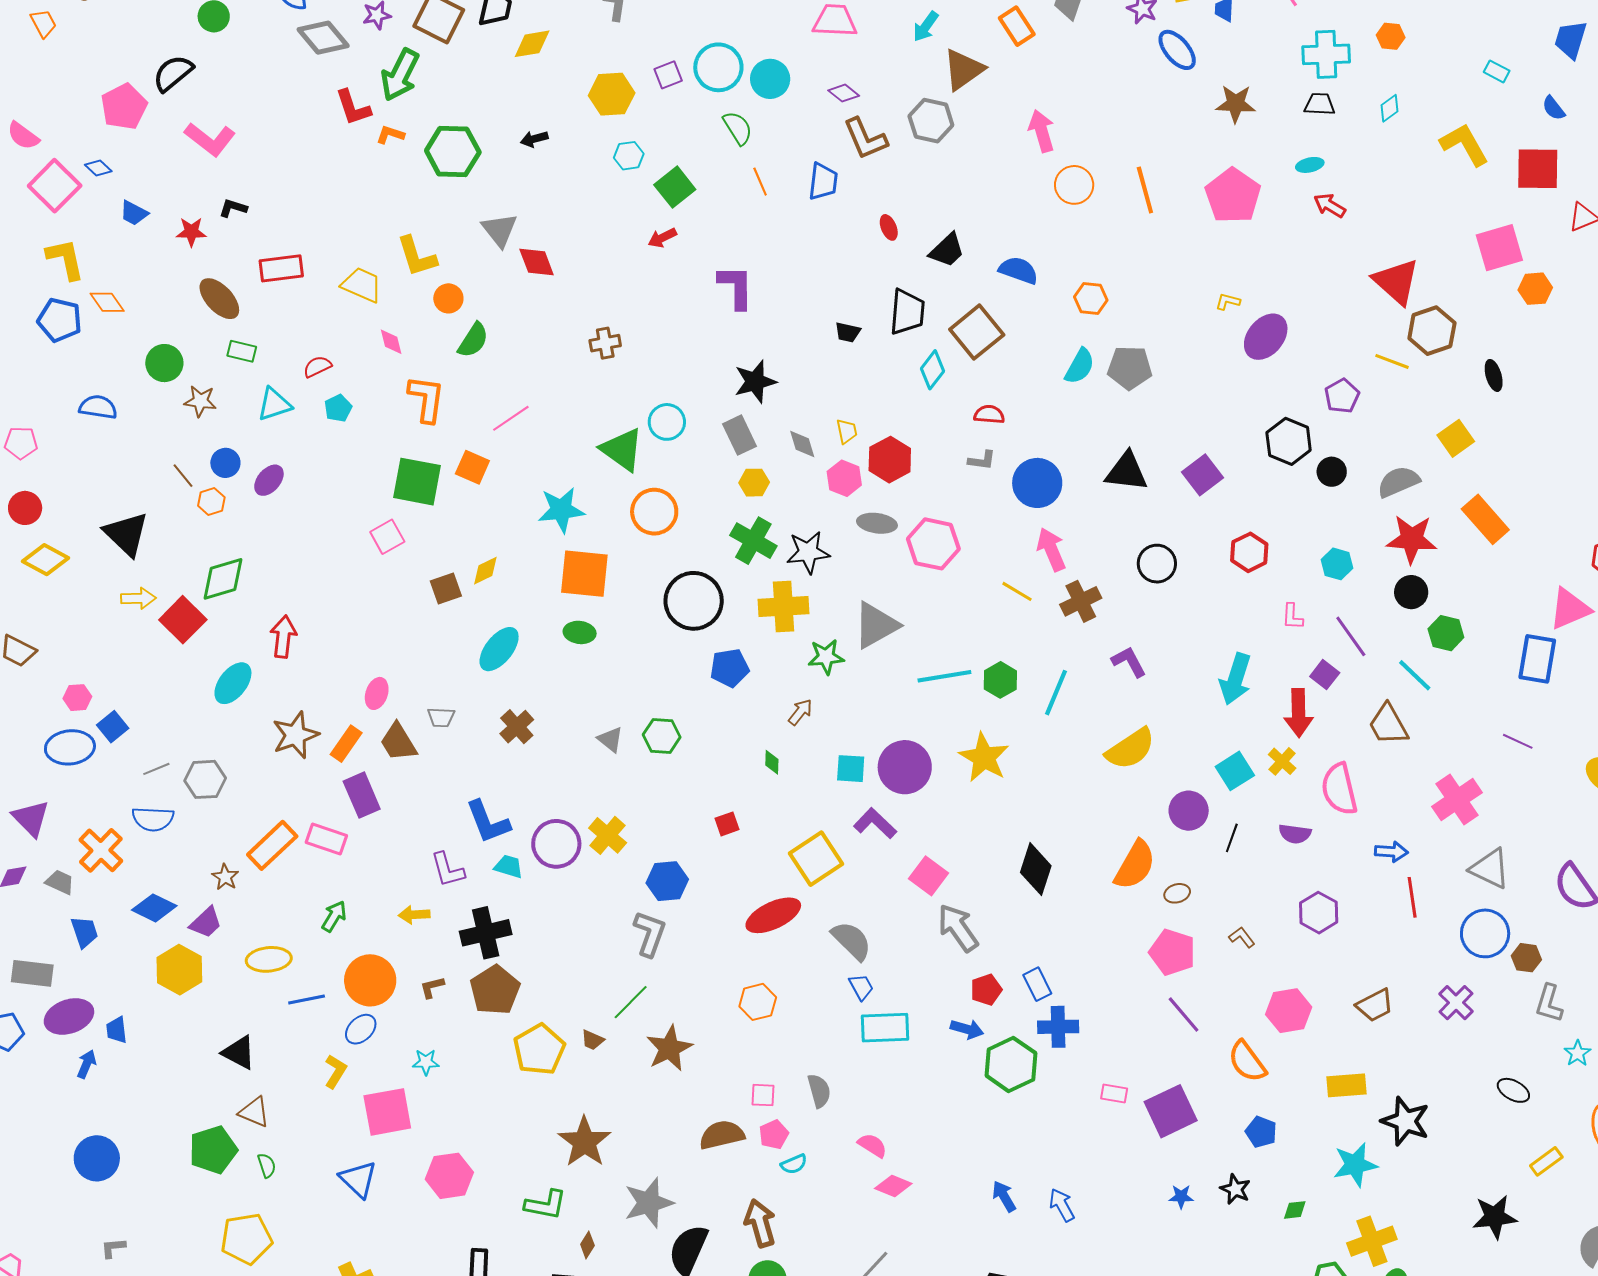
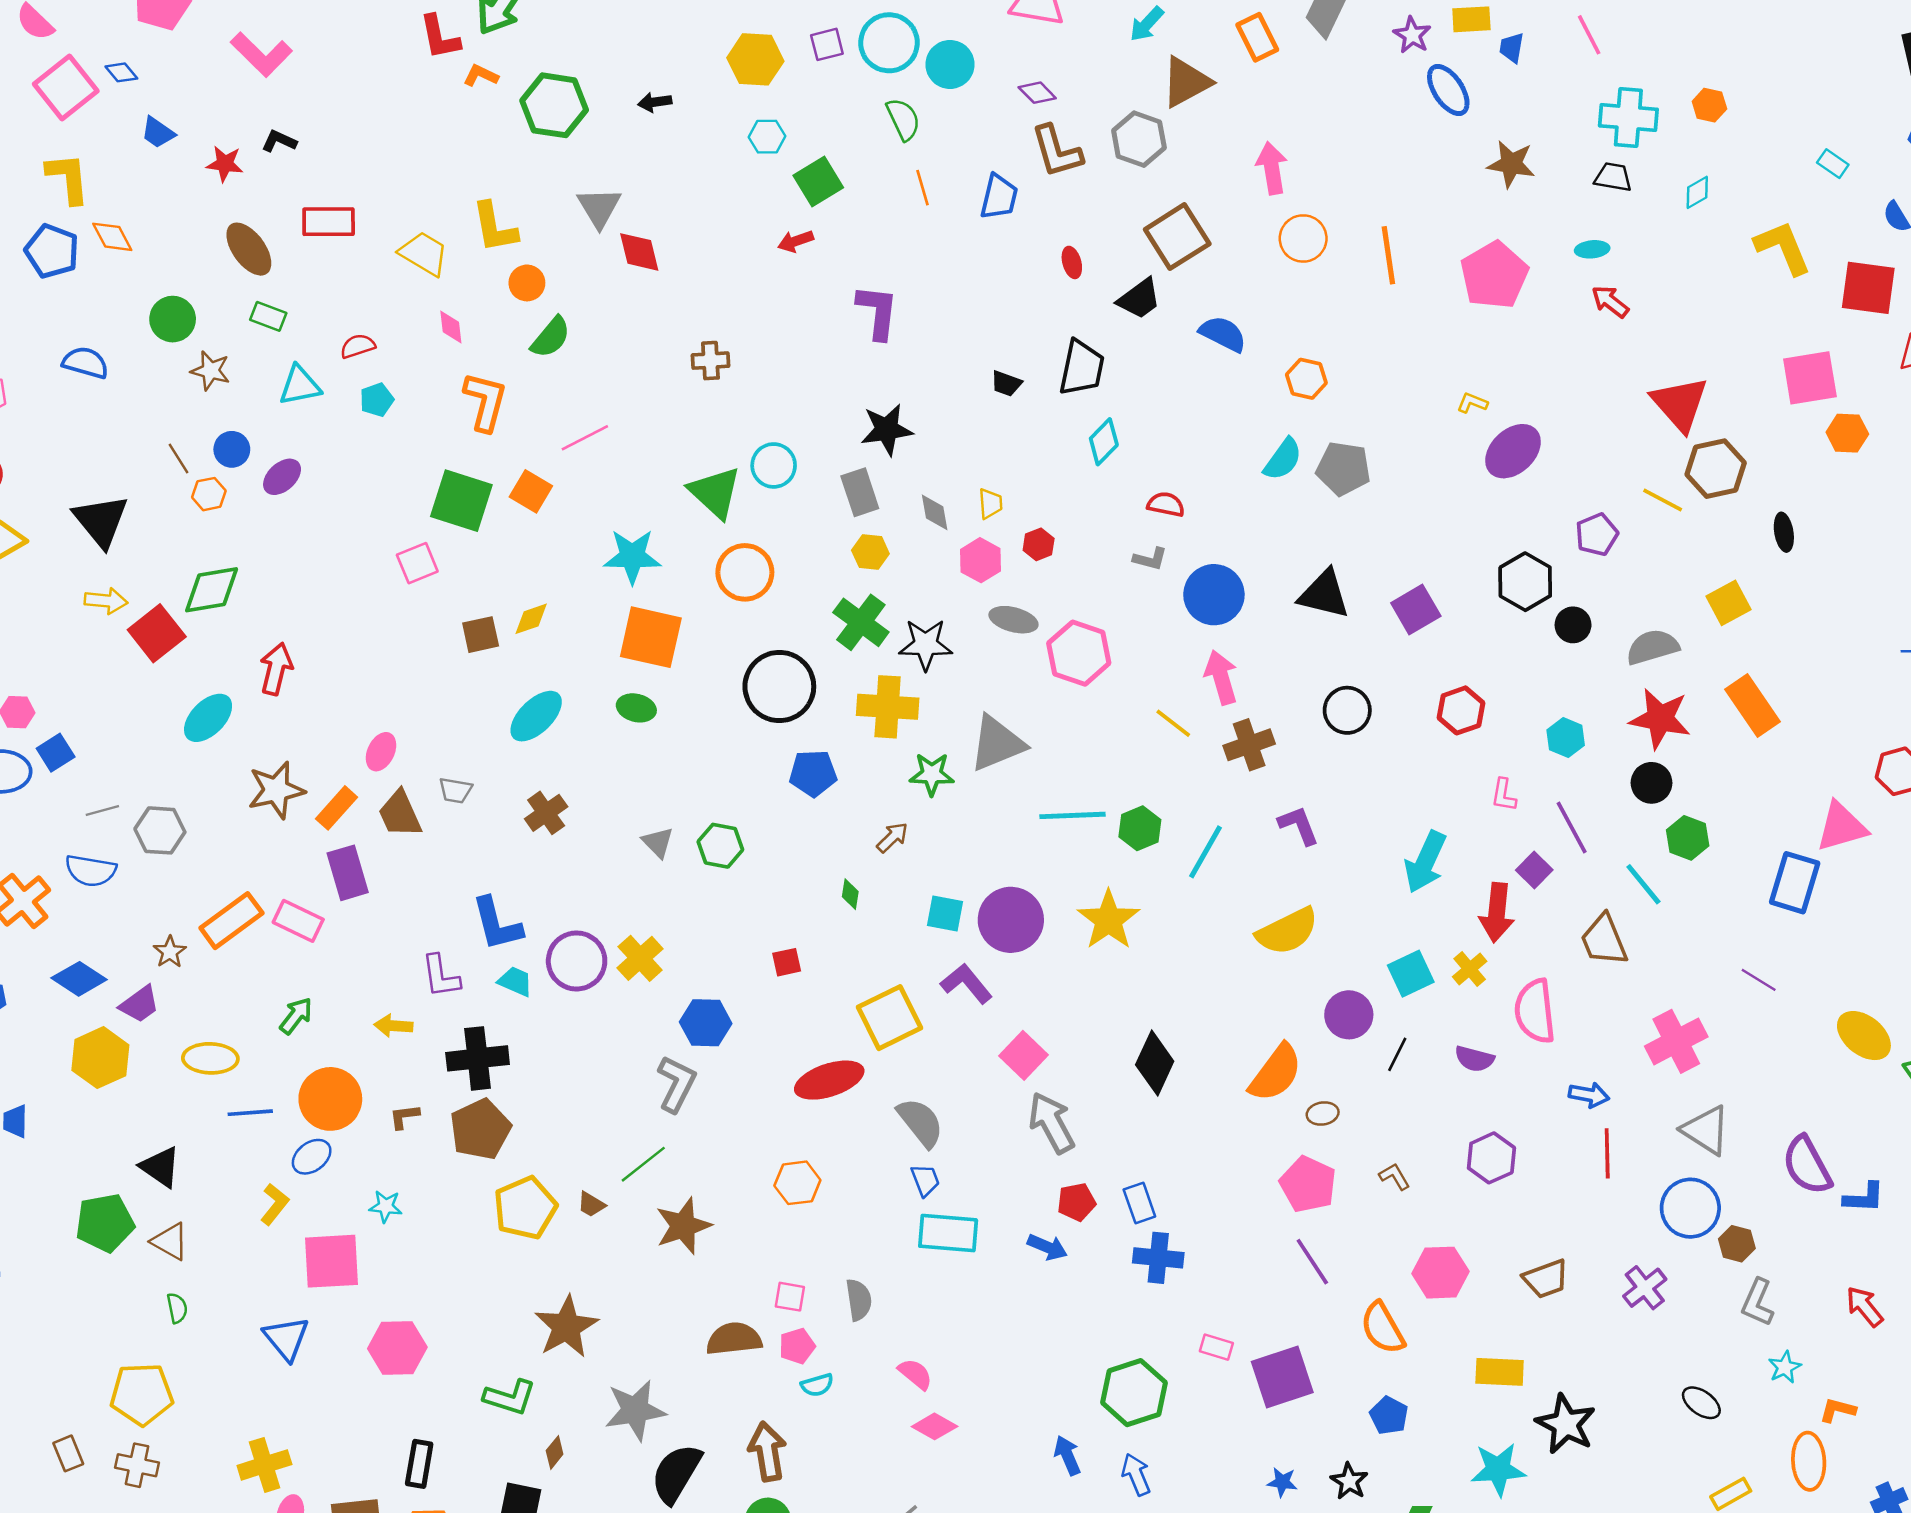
brown square: (977, 332) -> (1177, 237), moved
red hexagon: (890, 460) -> (1039, 544), size x0.6
green hexagon: (1011, 1064) -> (1134, 1393), moved
green pentagon: (213, 1150) -> (105, 1223), moved

